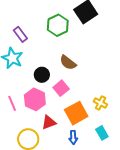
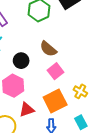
pink square: (61, 88) -> (56, 71), moved

